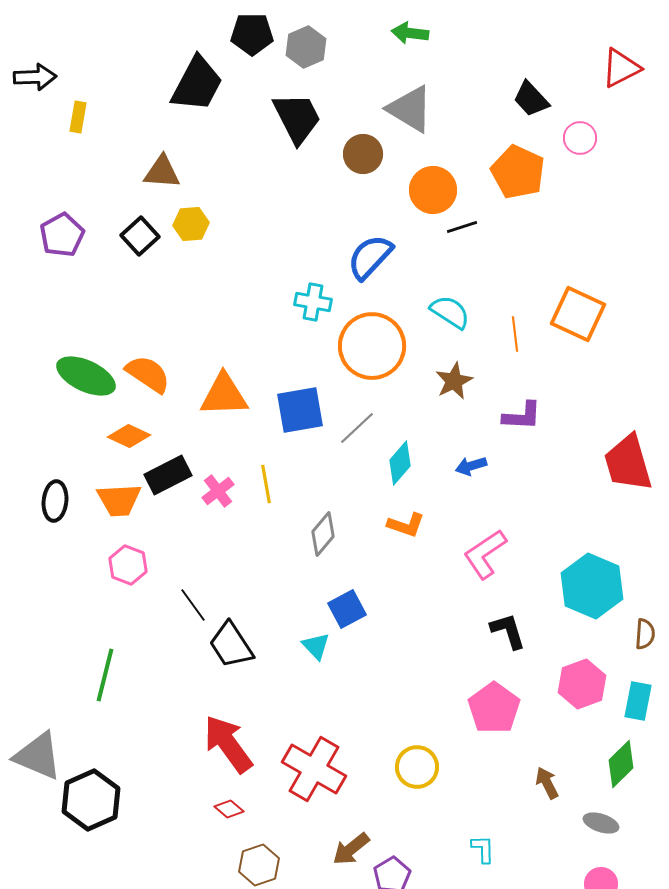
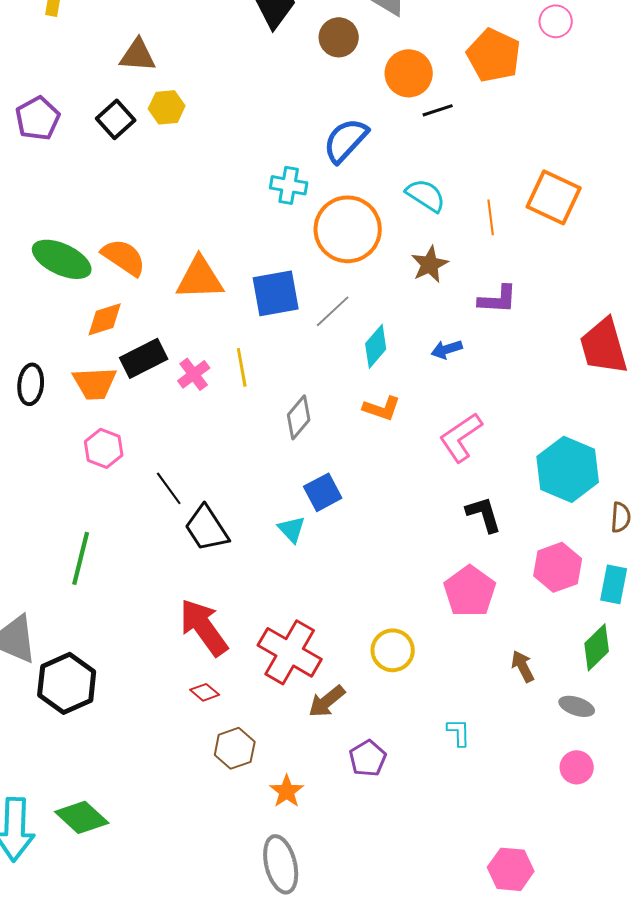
orange diamond: (129, 436) -> (105, 319), turned -42
brown arrow: (351, 849) -> (327, 701), moved

